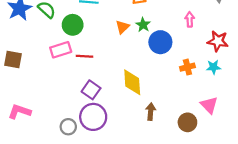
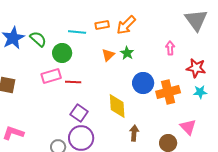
blue circle: (160, 42) -> (143, 83), moved
orange cross: (187, 67) -> (168, 92), size x1.6
cyan star: (213, 67) -> (200, 92), moved

